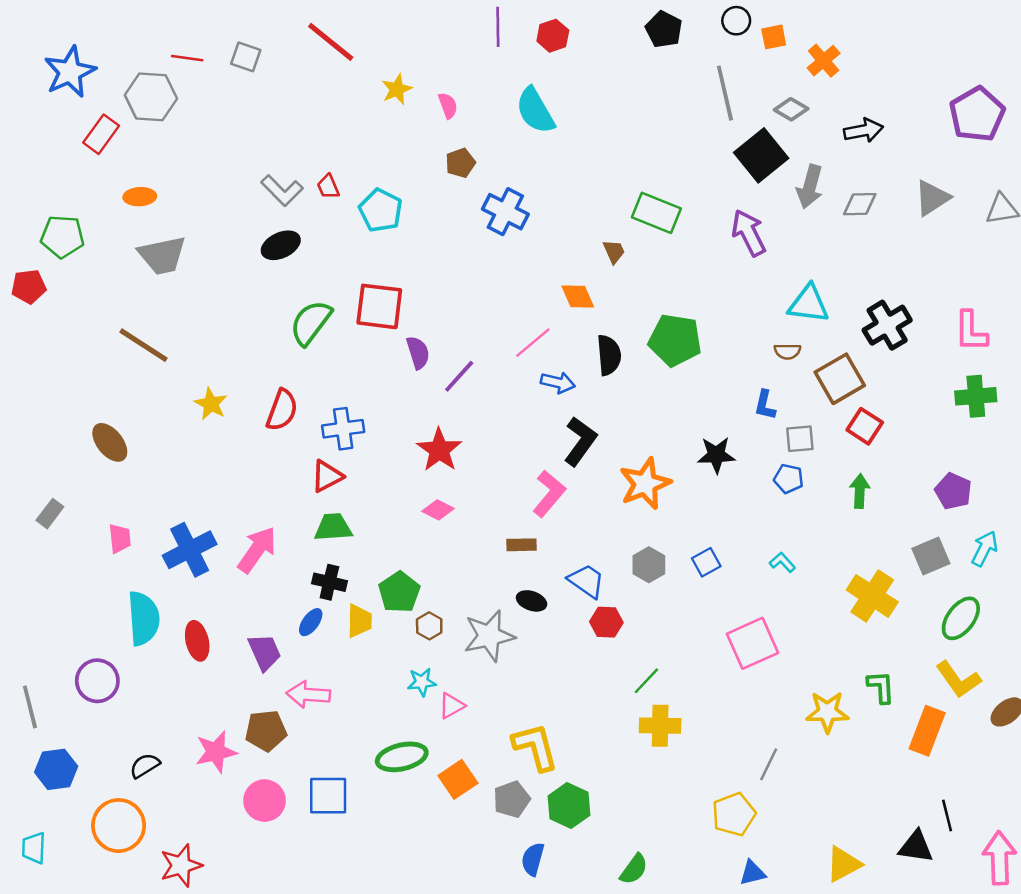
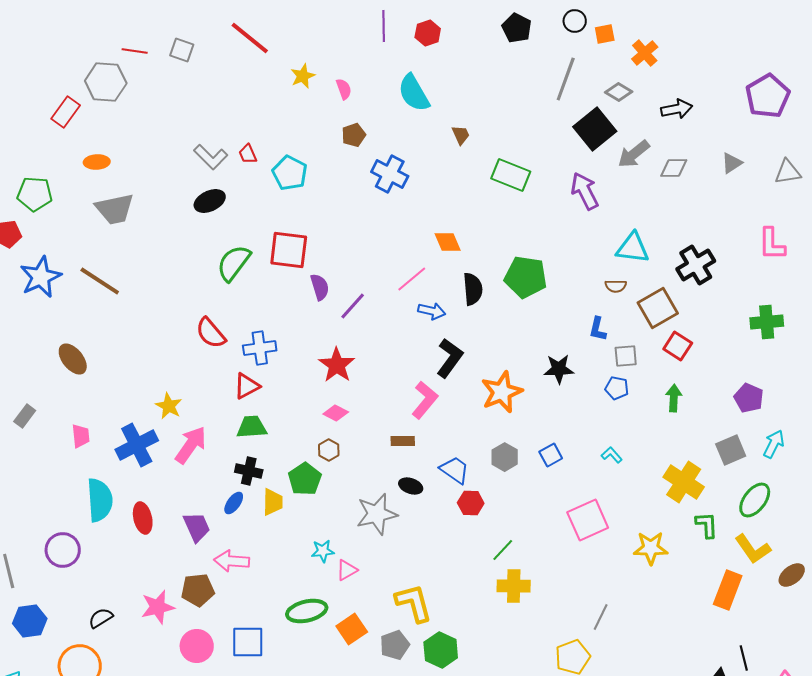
blue star: (70, 72) -> (41, 277), moved
gray line: (725, 93) -> (566, 79), turned 33
gray arrow: (810, 187) -> (634, 154), turned 36
gray triangle: (932, 198) -> (732, 163), size x0.7
brown trapezoid: (614, 252) -> (461, 135), moved
pink L-shape: (971, 331) -> (772, 244), moved
yellow star: (211, 404) -> (169, 406), moved
red semicircle: (282, 410) -> (211, 333), turned 120
brown hexagon: (429, 626) -> (329, 450), moved
green L-shape: (881, 687) -> (707, 525), moved
yellow star: (827, 712) -> (651, 548), moved

